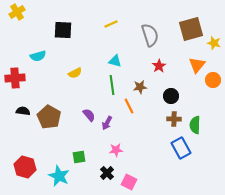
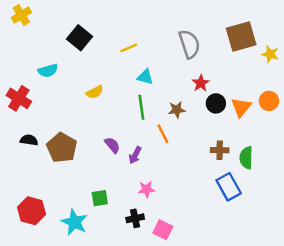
yellow line: (111, 24) -> (129, 48), moved
black square: (63, 30) -> (79, 38), turned 36
orange triangle: (197, 65) -> (241, 107), moved
red cross: (15, 78) -> (19, 98), turned 36
black circle: (171, 96) -> (216, 103), moved
black cross: (107, 173) -> (135, 218), turned 32

